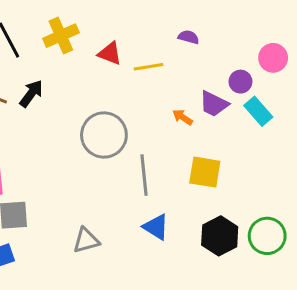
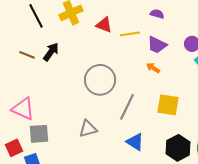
purple trapezoid: (214, 104) -> (157, 45), moved
gray line: (144, 175) -> (127, 107), turned 32
gray triangle: (86, 240) -> (88, 129), moved

